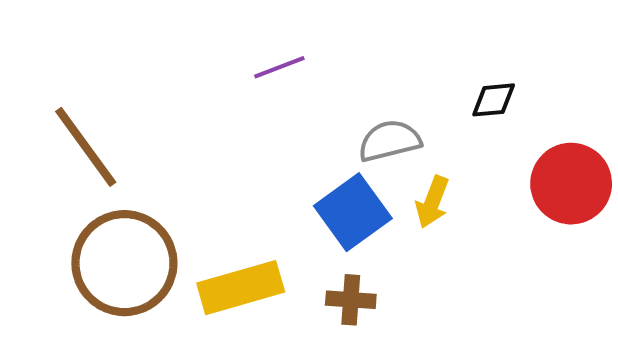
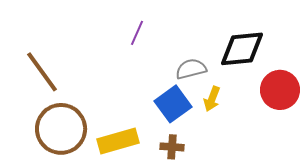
purple line: (279, 67) -> (137, 33), turned -45
black diamond: (494, 100) -> (242, 49), size x2.0

